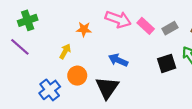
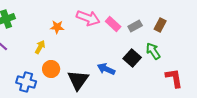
blue arrow: (118, 60) -> (106, 69), moved
black square: (167, 63) -> (132, 58), turned -30
blue cross: (50, 90) -> (26, 82), turned -36

